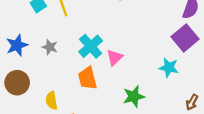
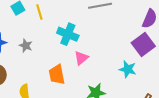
cyan cross: (91, 46) -> (68, 34), moved, turned -30

